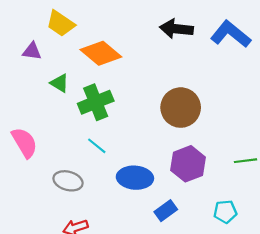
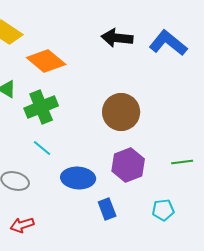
blue rectangle: (166, 211) -> (107, 209), turned -75

